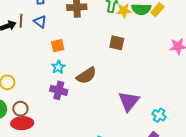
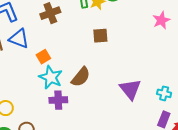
blue triangle: (40, 22) -> (19, 39), size x1.5
cyan star: (58, 67) -> (51, 77), size x1.6

